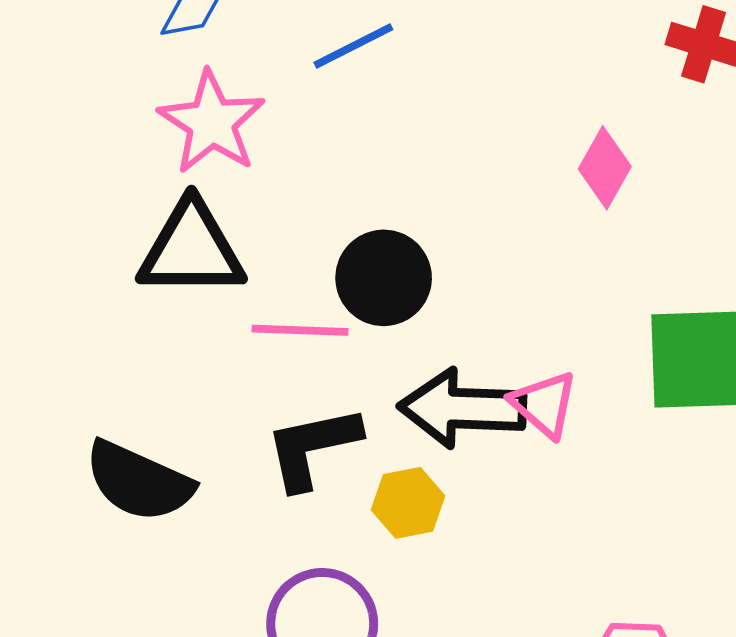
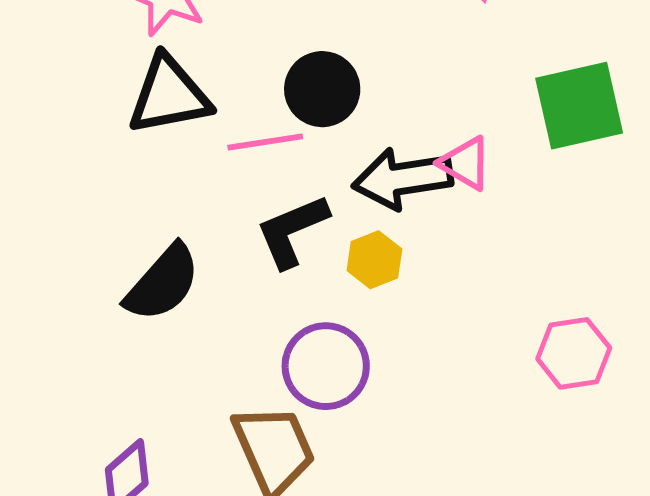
black semicircle: (139, 481) -> (163, 283), turned -62

